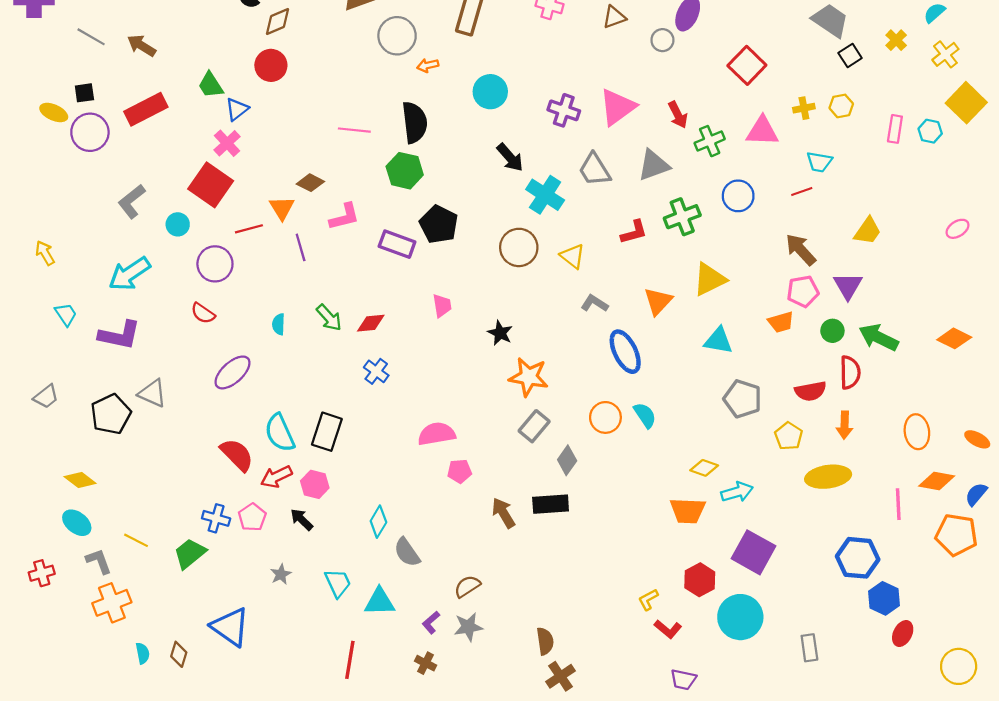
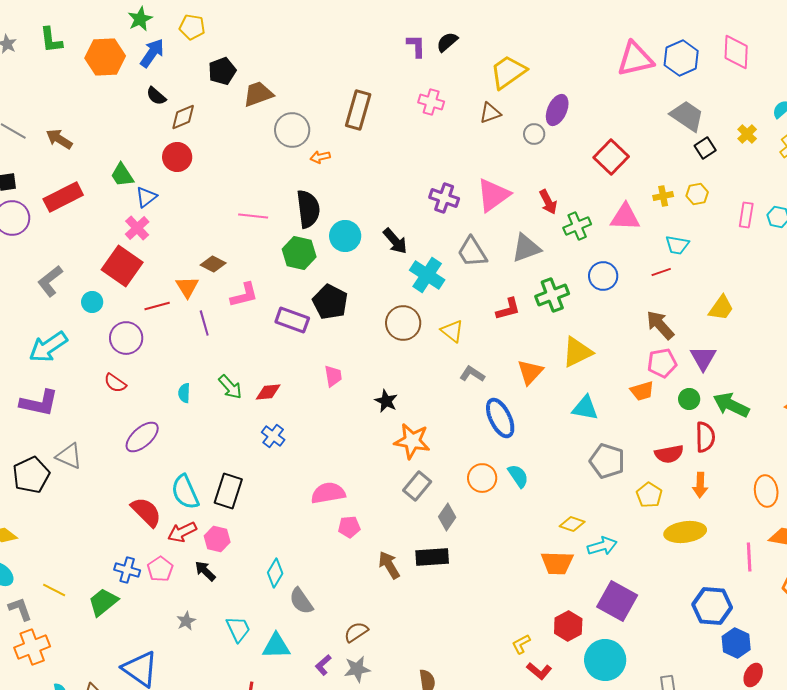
cyan circle: (490, 92) -> (345, 236), moved

